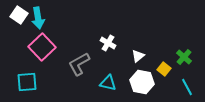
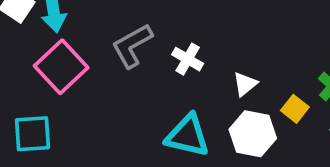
gray L-shape: (79, 64) -> (132, 46), moved
cyan triangle: (108, 83) -> (188, 136), size x1.4

